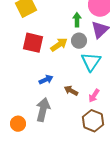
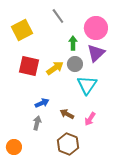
gray arrow: (43, 110) -> (37, 123), moved, size x0.6
brown hexagon: (93, 121) -> (68, 144), moved

